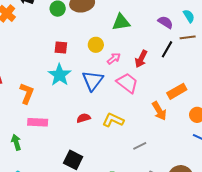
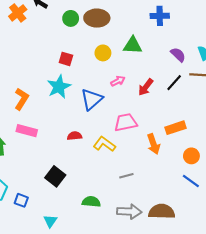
yellow circle: (96, 45) -> (103, 53), moved
pink trapezoid: (127, 83) -> (126, 122), moved, turned -60

